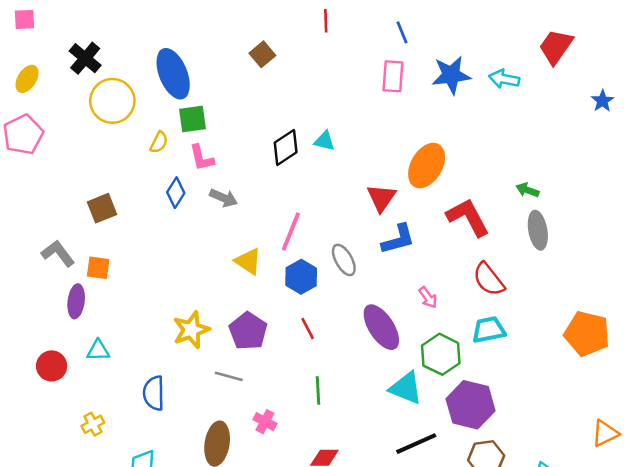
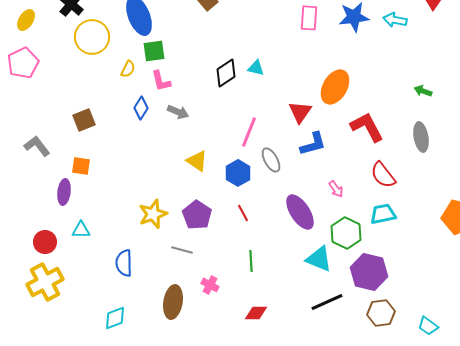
green arrow: (527, 190) -> (423, 91), moved
pink line: (291, 231) -> (249, 132), moved
gray L-shape: (58, 253) -> (37, 146), moved
yellow cross: (93, 424) -> (45, 282), moved, size x2.0

